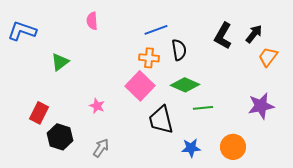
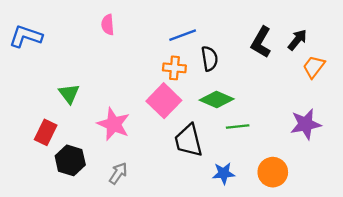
green triangle: (60, 62) -> (69, 94), moved, turned -30
pink star: (97, 106) -> (114, 124), size x1.8

